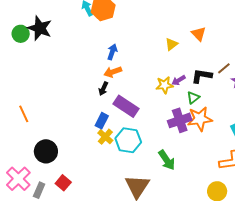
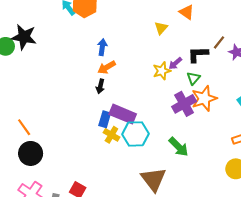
purple rectangle: (126, 106) -> (123, 114), moved
black circle: (46, 151) -> (31, 153), moved

